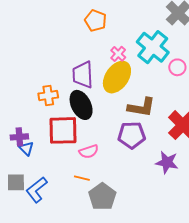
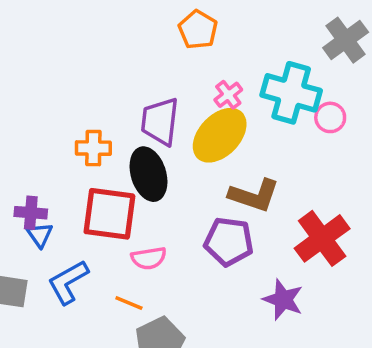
cyan cross: (153, 47) -> (291, 93), turned -32
pink circle: (177, 67) -> (330, 117), moved
blue L-shape: (37, 190) -> (68, 282), moved

